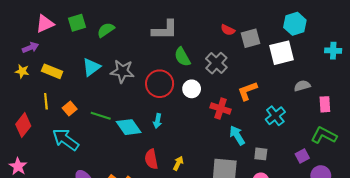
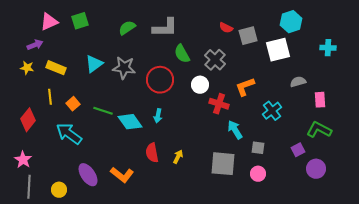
green semicircle: (106, 30) -> (127, 28), moved
white circle: (192, 89) -> (200, 85), moved

